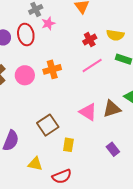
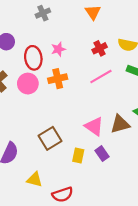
pink star: (48, 23) -> (58, 49), moved
red ellipse: (26, 34) -> (33, 58), moved
yellow rectangle: (68, 145) -> (78, 156), moved
purple rectangle: (113, 149) -> (102, 154), moved

